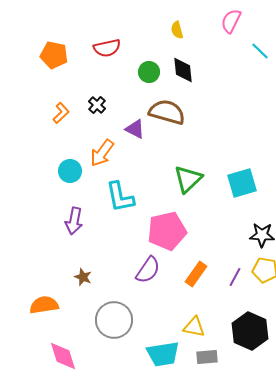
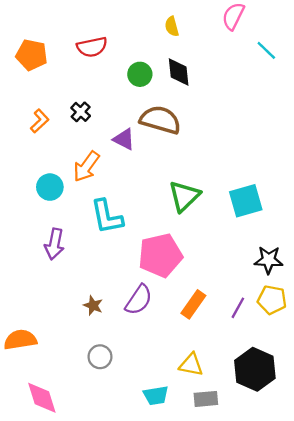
brown star: (83, 277) -> (93, 305), moved
gray circle: (114, 320) -> (100, 357), size x0.6
cyan trapezoid: (163, 354) -> (156, 395), size x0.7

